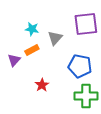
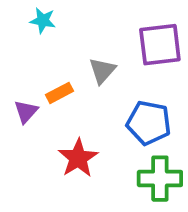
cyan star: (32, 29) -> (43, 20), moved
red star: (42, 85) -> (78, 158), size x1.5

